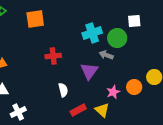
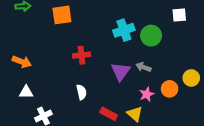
white square: (134, 21) -> (179, 15), moved
gray arrow: (106, 55) -> (143, 67), moved
white semicircle: (63, 90) -> (82, 92), moved
red rectangle: (78, 110) -> (109, 114), turned 56

